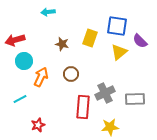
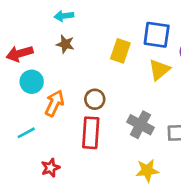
brown star: (62, 44) -> (65, 44), moved
gray cross: (105, 93) -> (140, 125), turned -36
red rectangle: (83, 107) -> (91, 133), moved

